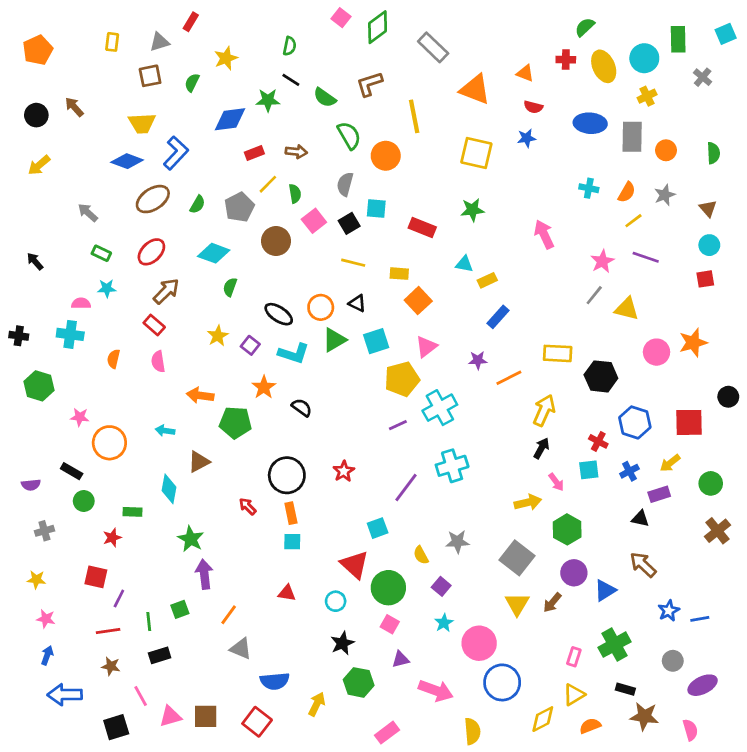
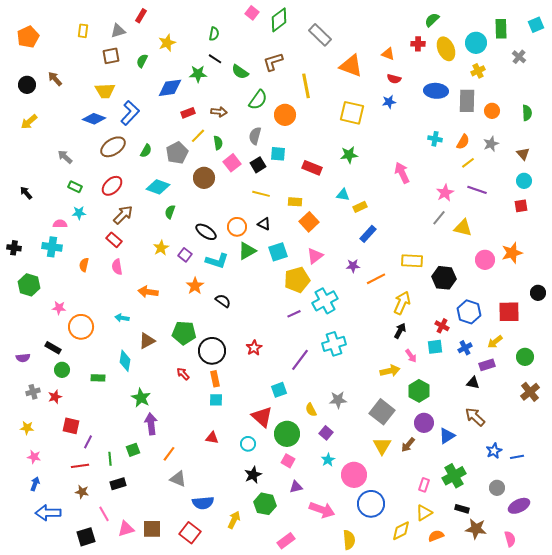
green semicircle: (349, 135) -> (258, 100), turned 65
green pentagon: (235, 422) -> (184, 333), moved
red star: (112, 538) -> (55, 397), moved

